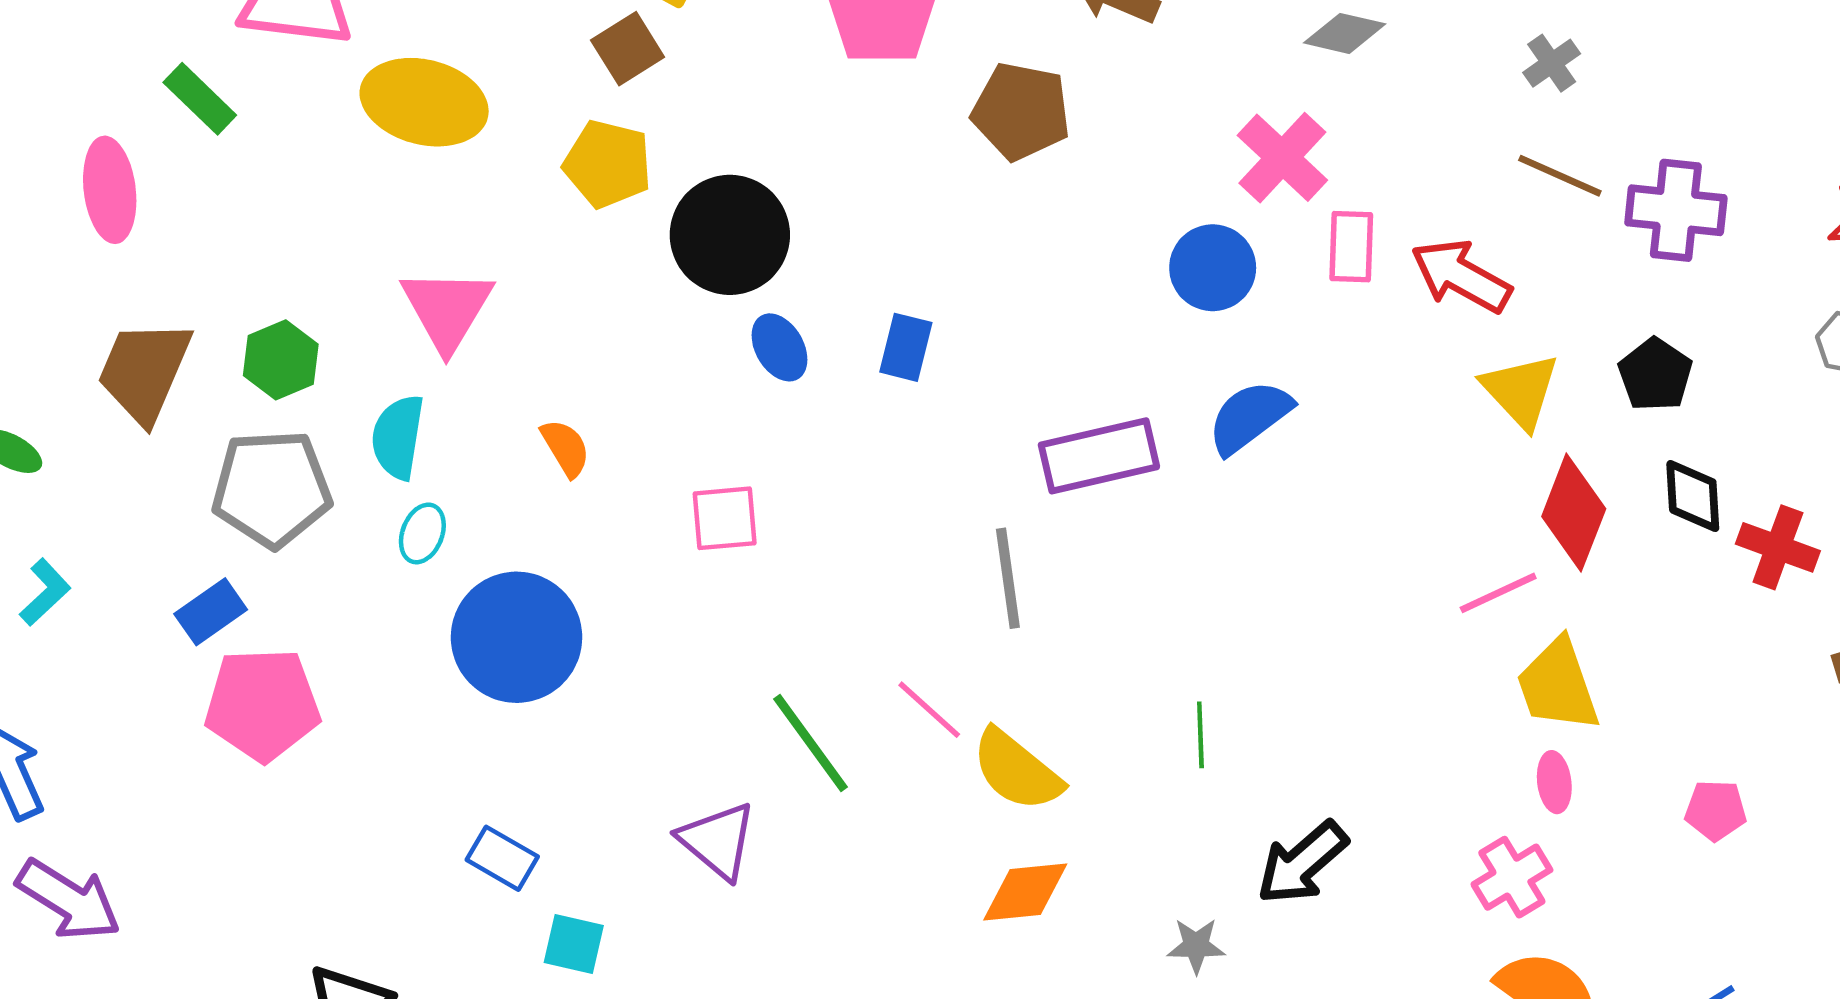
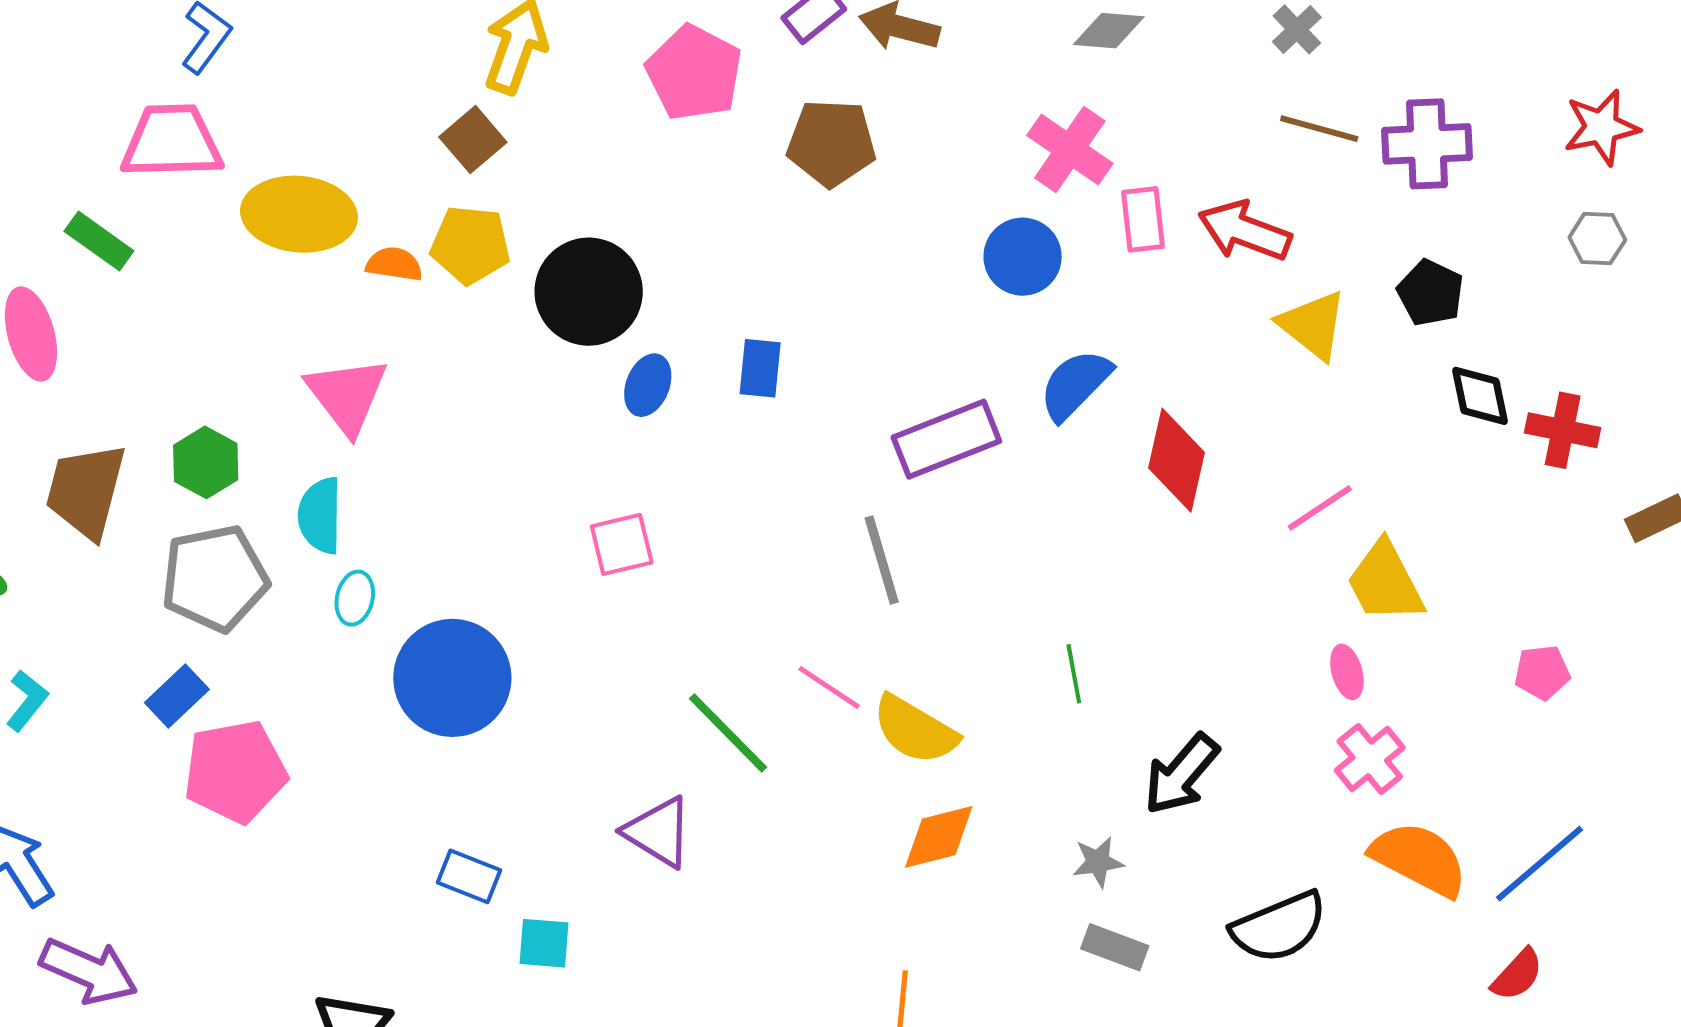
blue ellipse: (779, 347) -> (648, 385), turned 60
orange semicircle: (565, 448) -> (394, 264), moved, turned -42
red diamond: (1574, 513) -> (1177, 460), moved
pink ellipse: (1554, 782) -> (1347, 672), moved

